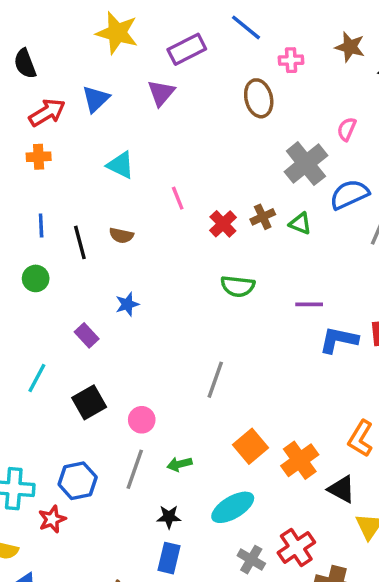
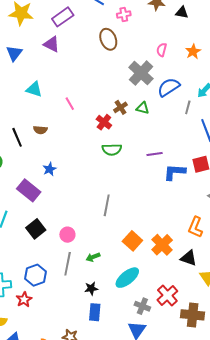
purple triangle: (161, 93) -> (51, 44), turned -36
red cross: (223, 224) -> (104, 122), moved
purple rectangle: (87, 335) -> (29, 190), size x1.6

